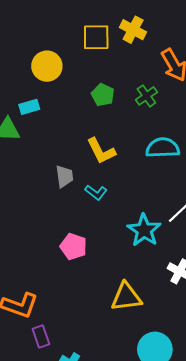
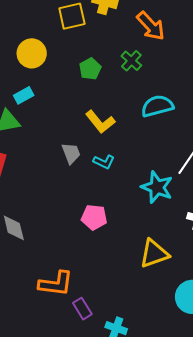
green pentagon: (103, 95) -> (90, 69), turned 30

